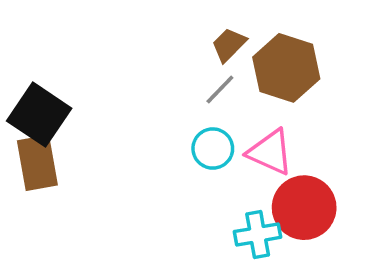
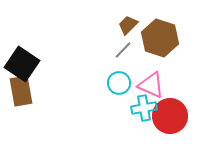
cyan cross: (258, 234) -> (144, 108), moved

